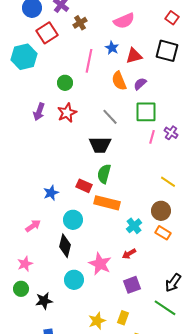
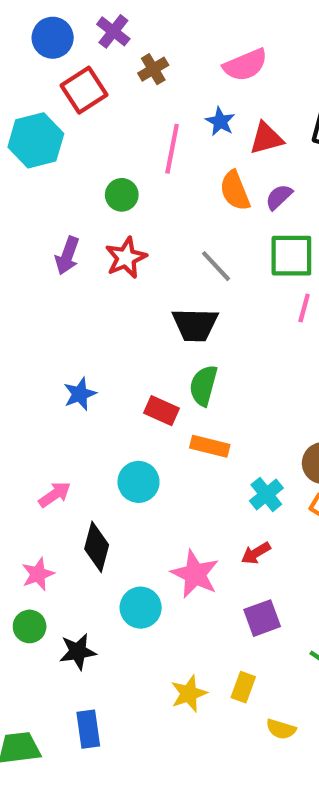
blue star: (51, 193) -> (80, 394), moved
orange rectangle: (107, 203) -> (210, 446), size x0.7
black diamond: (65, 246) -> (97, 547), moved

